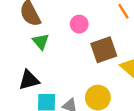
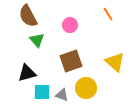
brown square: (104, 50) -> (71, 61), moved

